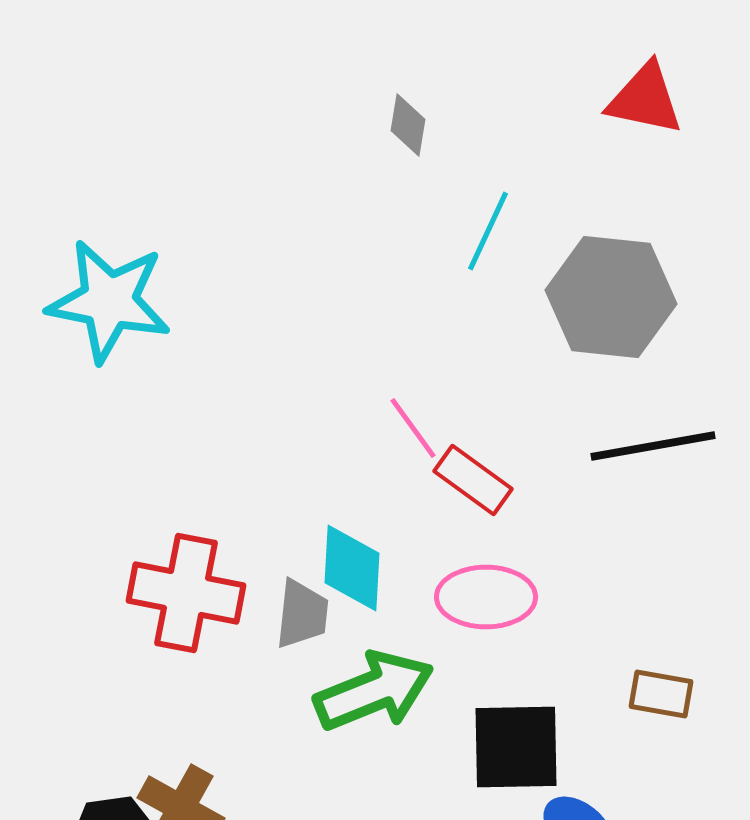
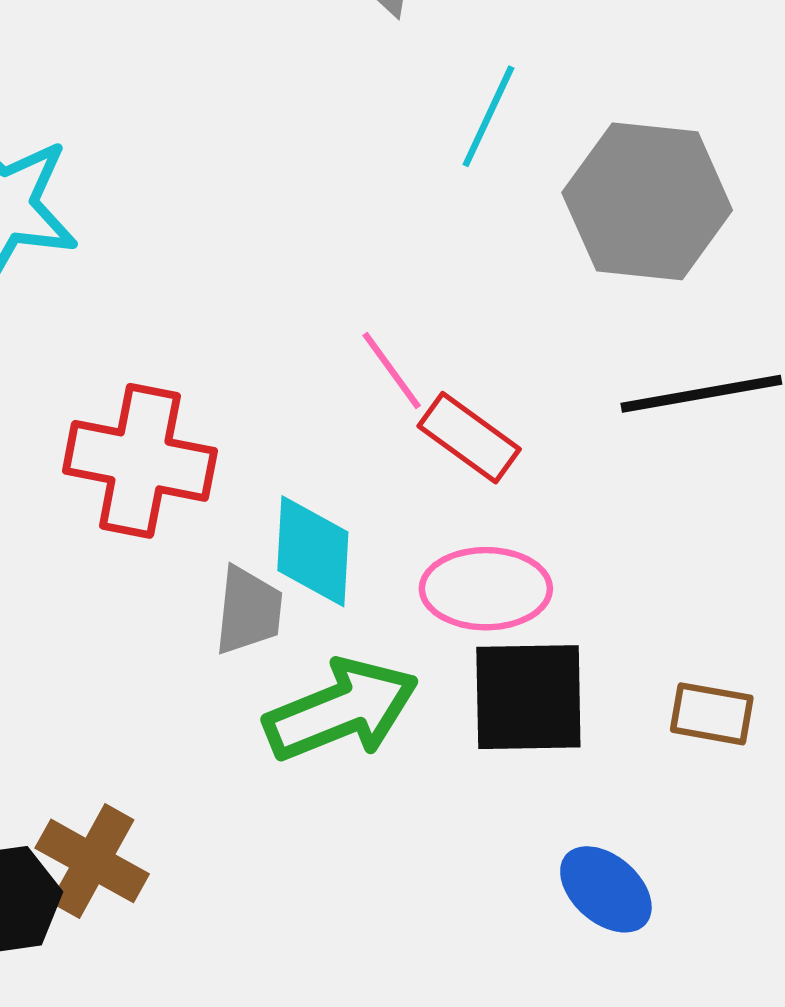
red cross: (186, 593) -> (140, 461), moved
black square: (516, 747) -> (528, 697), moved

